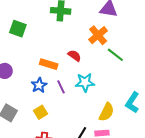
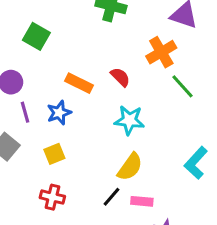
green square: (18, 29) -> (36, 36), moved
purple line: (61, 87) -> (25, 112), moved
yellow semicircle: (107, 112) -> (130, 167), moved

